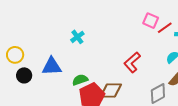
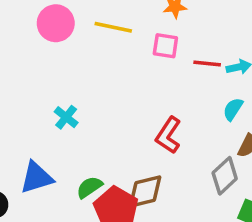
pink square: (151, 21) -> (165, 46), moved
red line: (165, 28) -> (207, 64), turned 56

